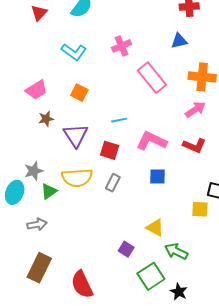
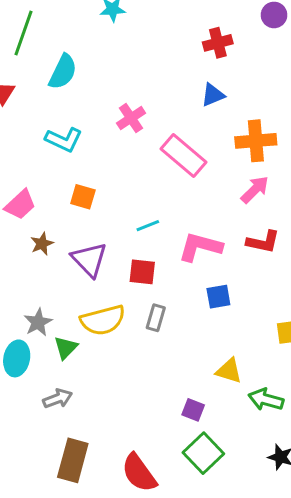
green square: (151, 276) -> (203, 453), moved

